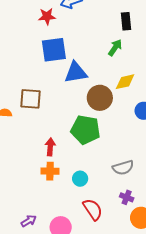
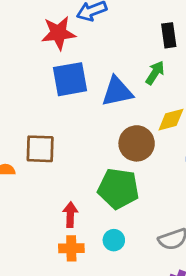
red star: (47, 16) -> (58, 33), size x1.4
blue triangle: (76, 72) -> (117, 91), moved
cyan circle: (80, 179) -> (114, 240), moved

